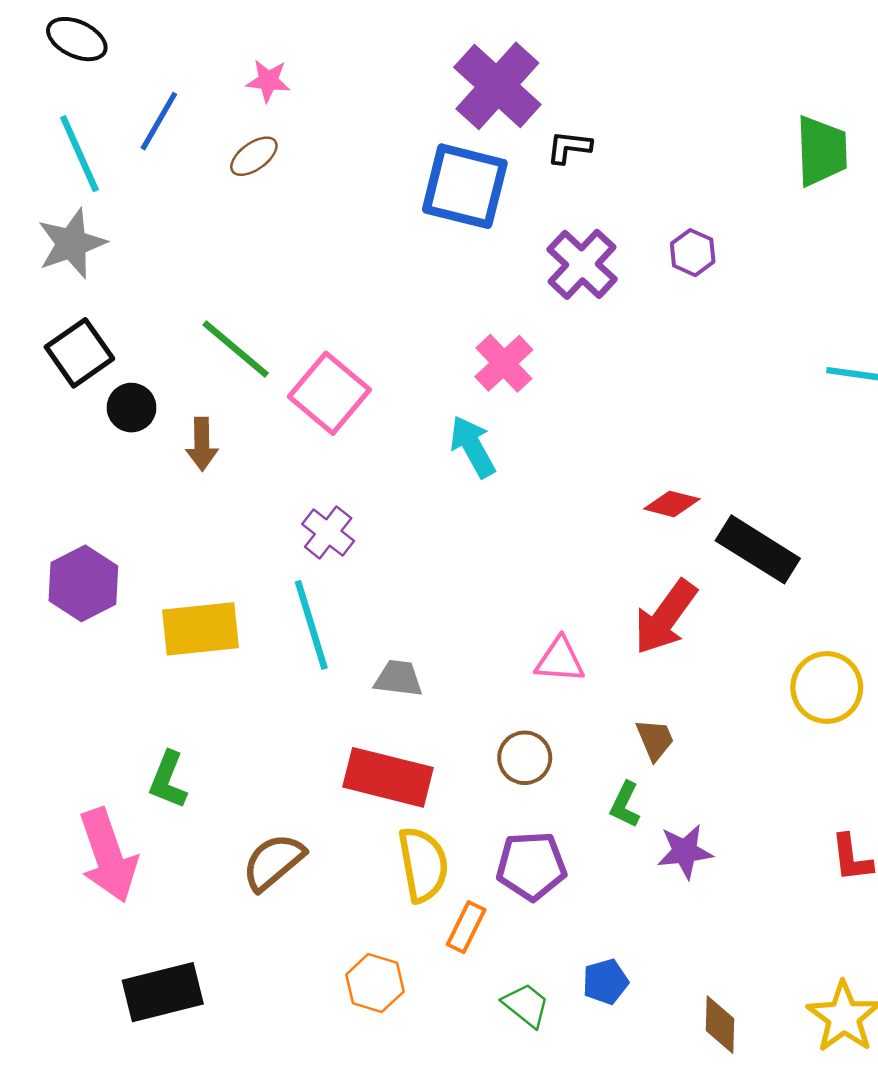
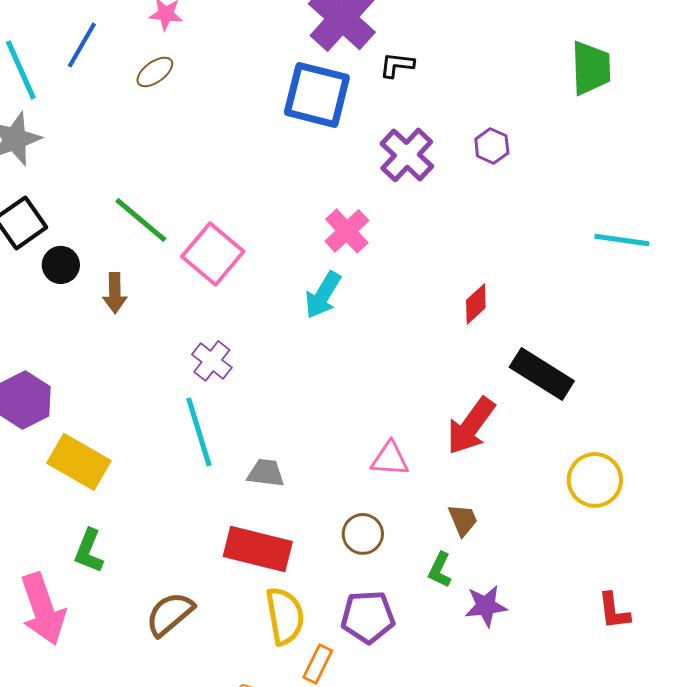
cyan arrow: (473, 447) -> (323, 295), turned -120
red diamond: (672, 504) -> (476, 304), moved, turned -57
yellow rectangle: (201, 629) -> (79, 462), moved, turned 36

